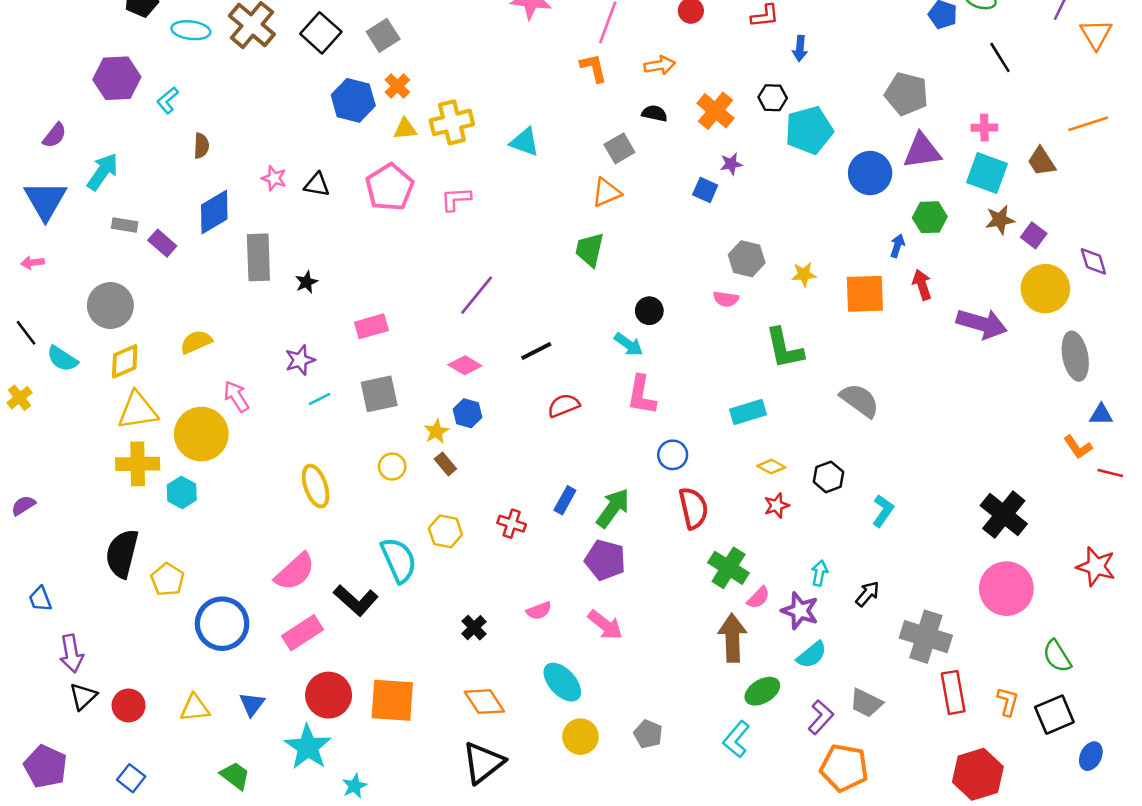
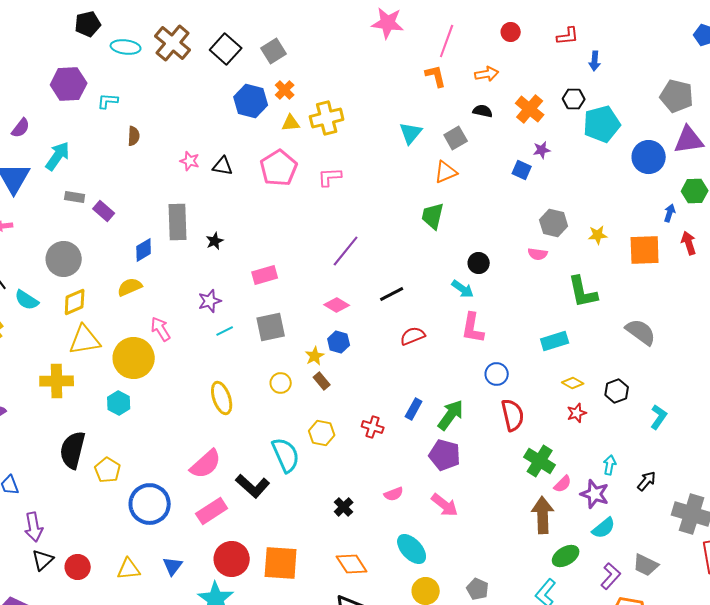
cyan L-shape: (168, 100) -> (108, 101), turned 45
cyan triangle: (525, 142) -> (411, 133), moved, turned 50
blue diamond: (214, 212) -> (144, 250), moved, size x0.7
yellow cross: (138, 464) -> (57, 381), moved

